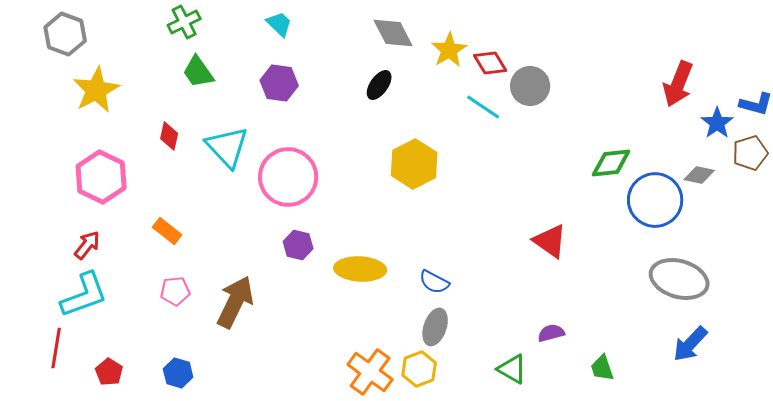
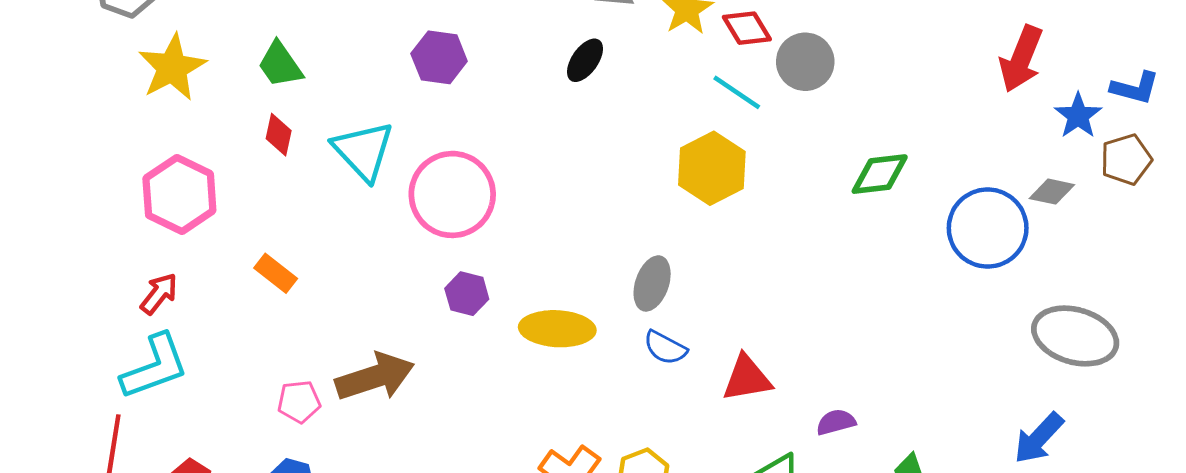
green trapezoid: (198, 72) -> (280, 65), moved
green diamond: (611, 163) -> (880, 174), moved
yellow hexagon: (414, 164) -> (712, 168), moved
red triangle: (550, 241) -> (747, 378), moved, turned -45
gray ellipse: (679, 279) -> (1075, 336), moved
pink pentagon: (175, 291) -> (299, 402), moved
brown arrow: (235, 302) -> (375, 377), turned 46
gray ellipse: (435, 327) -> (652, 283), moved

